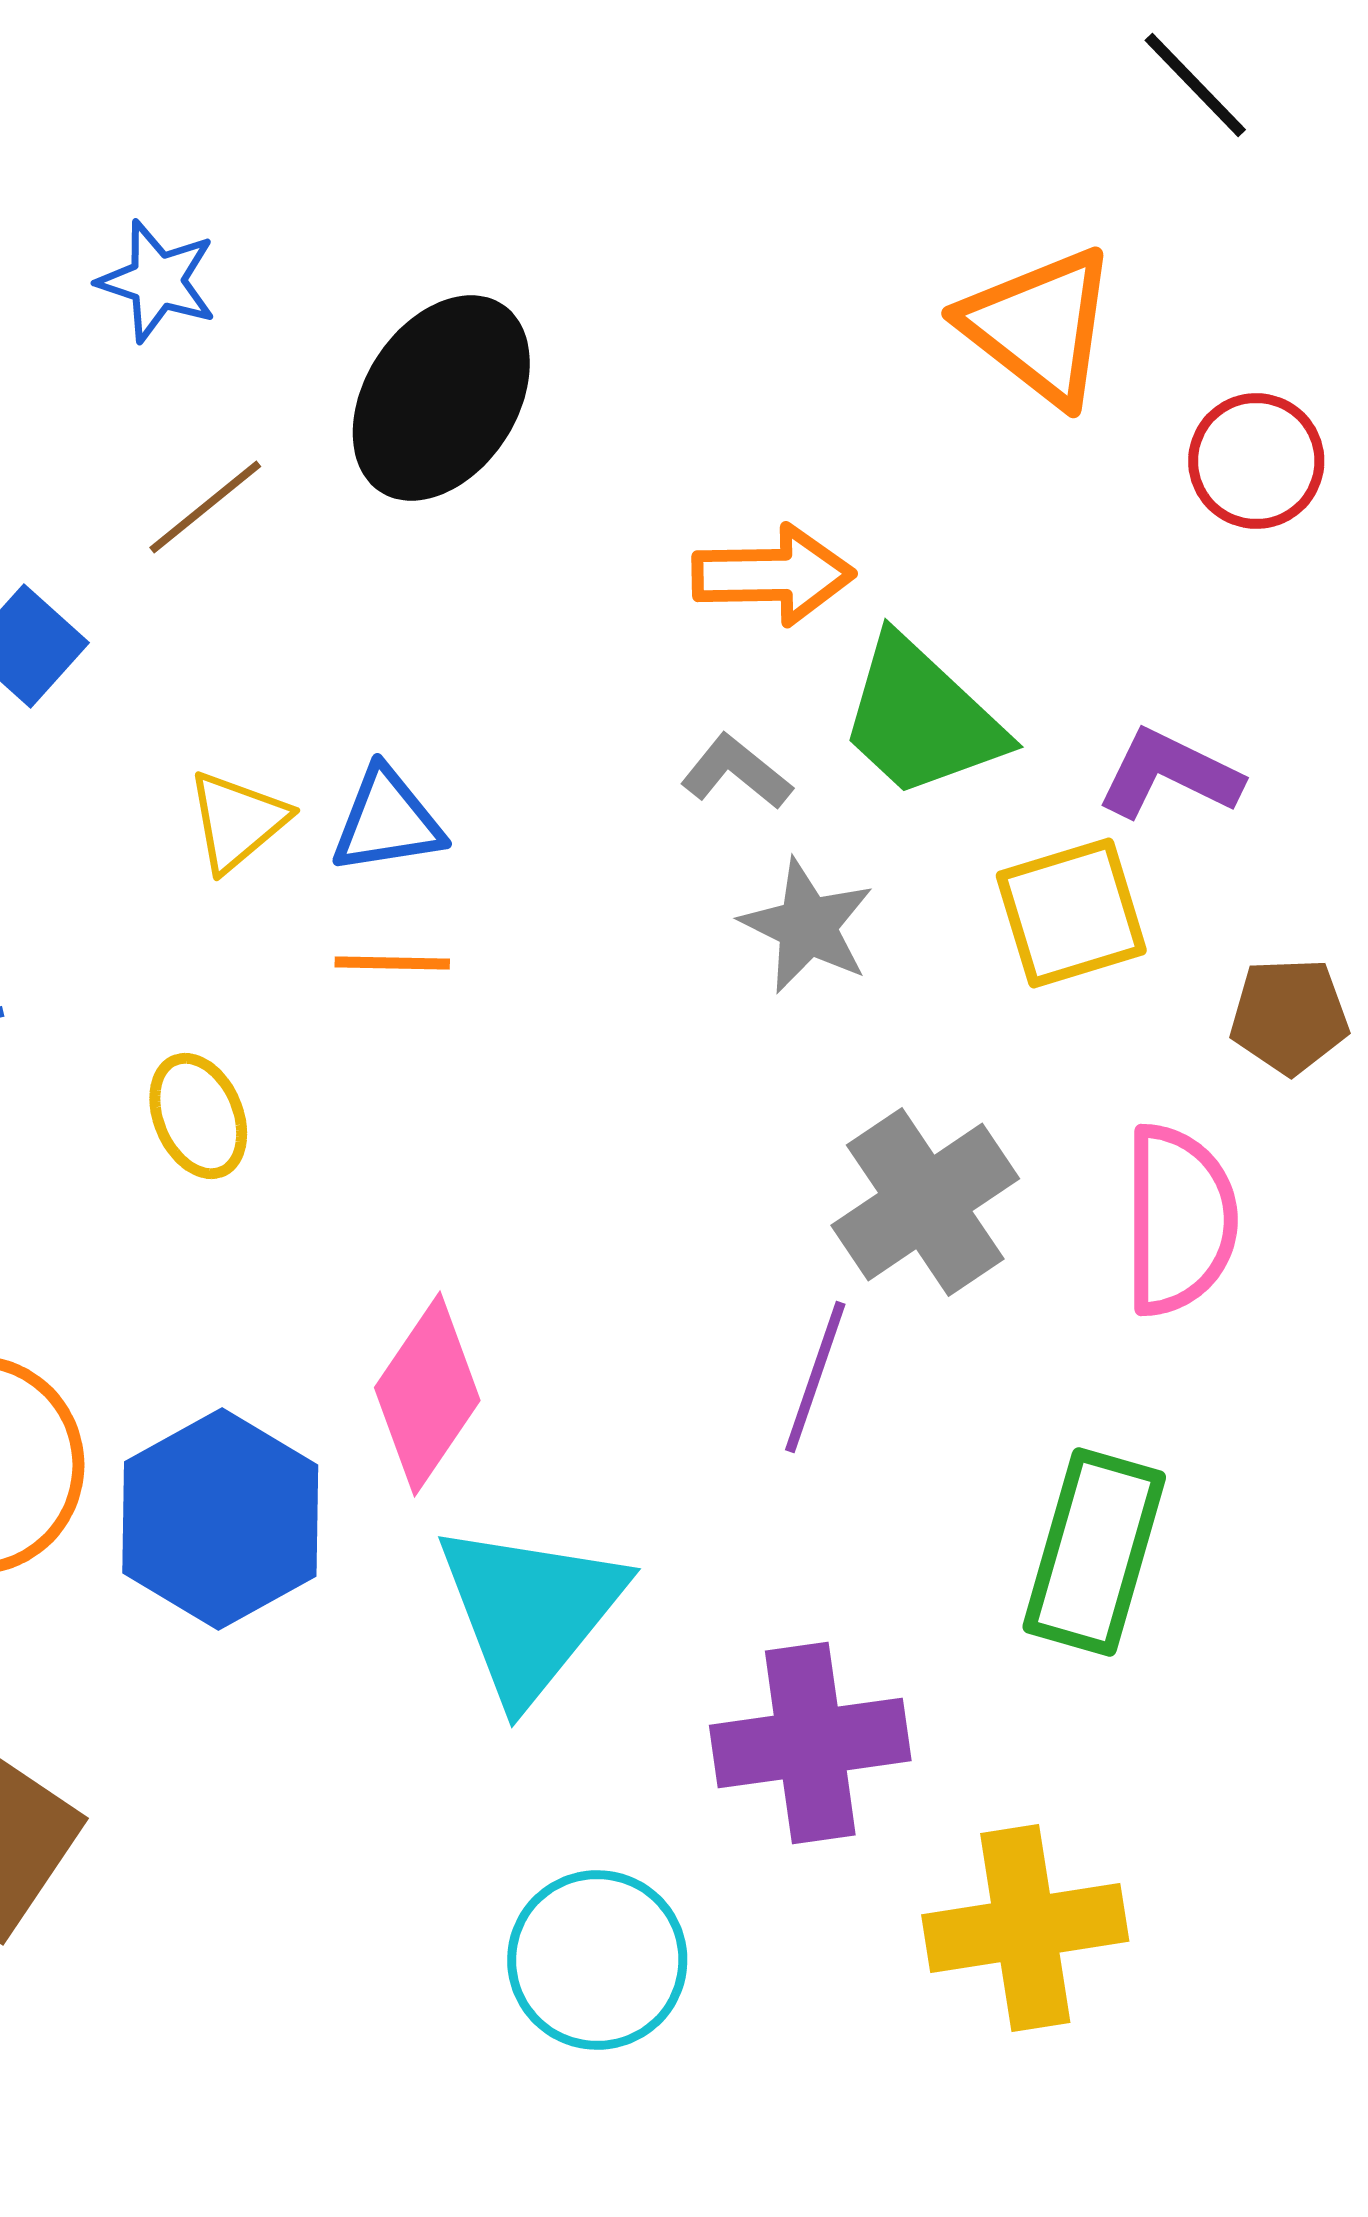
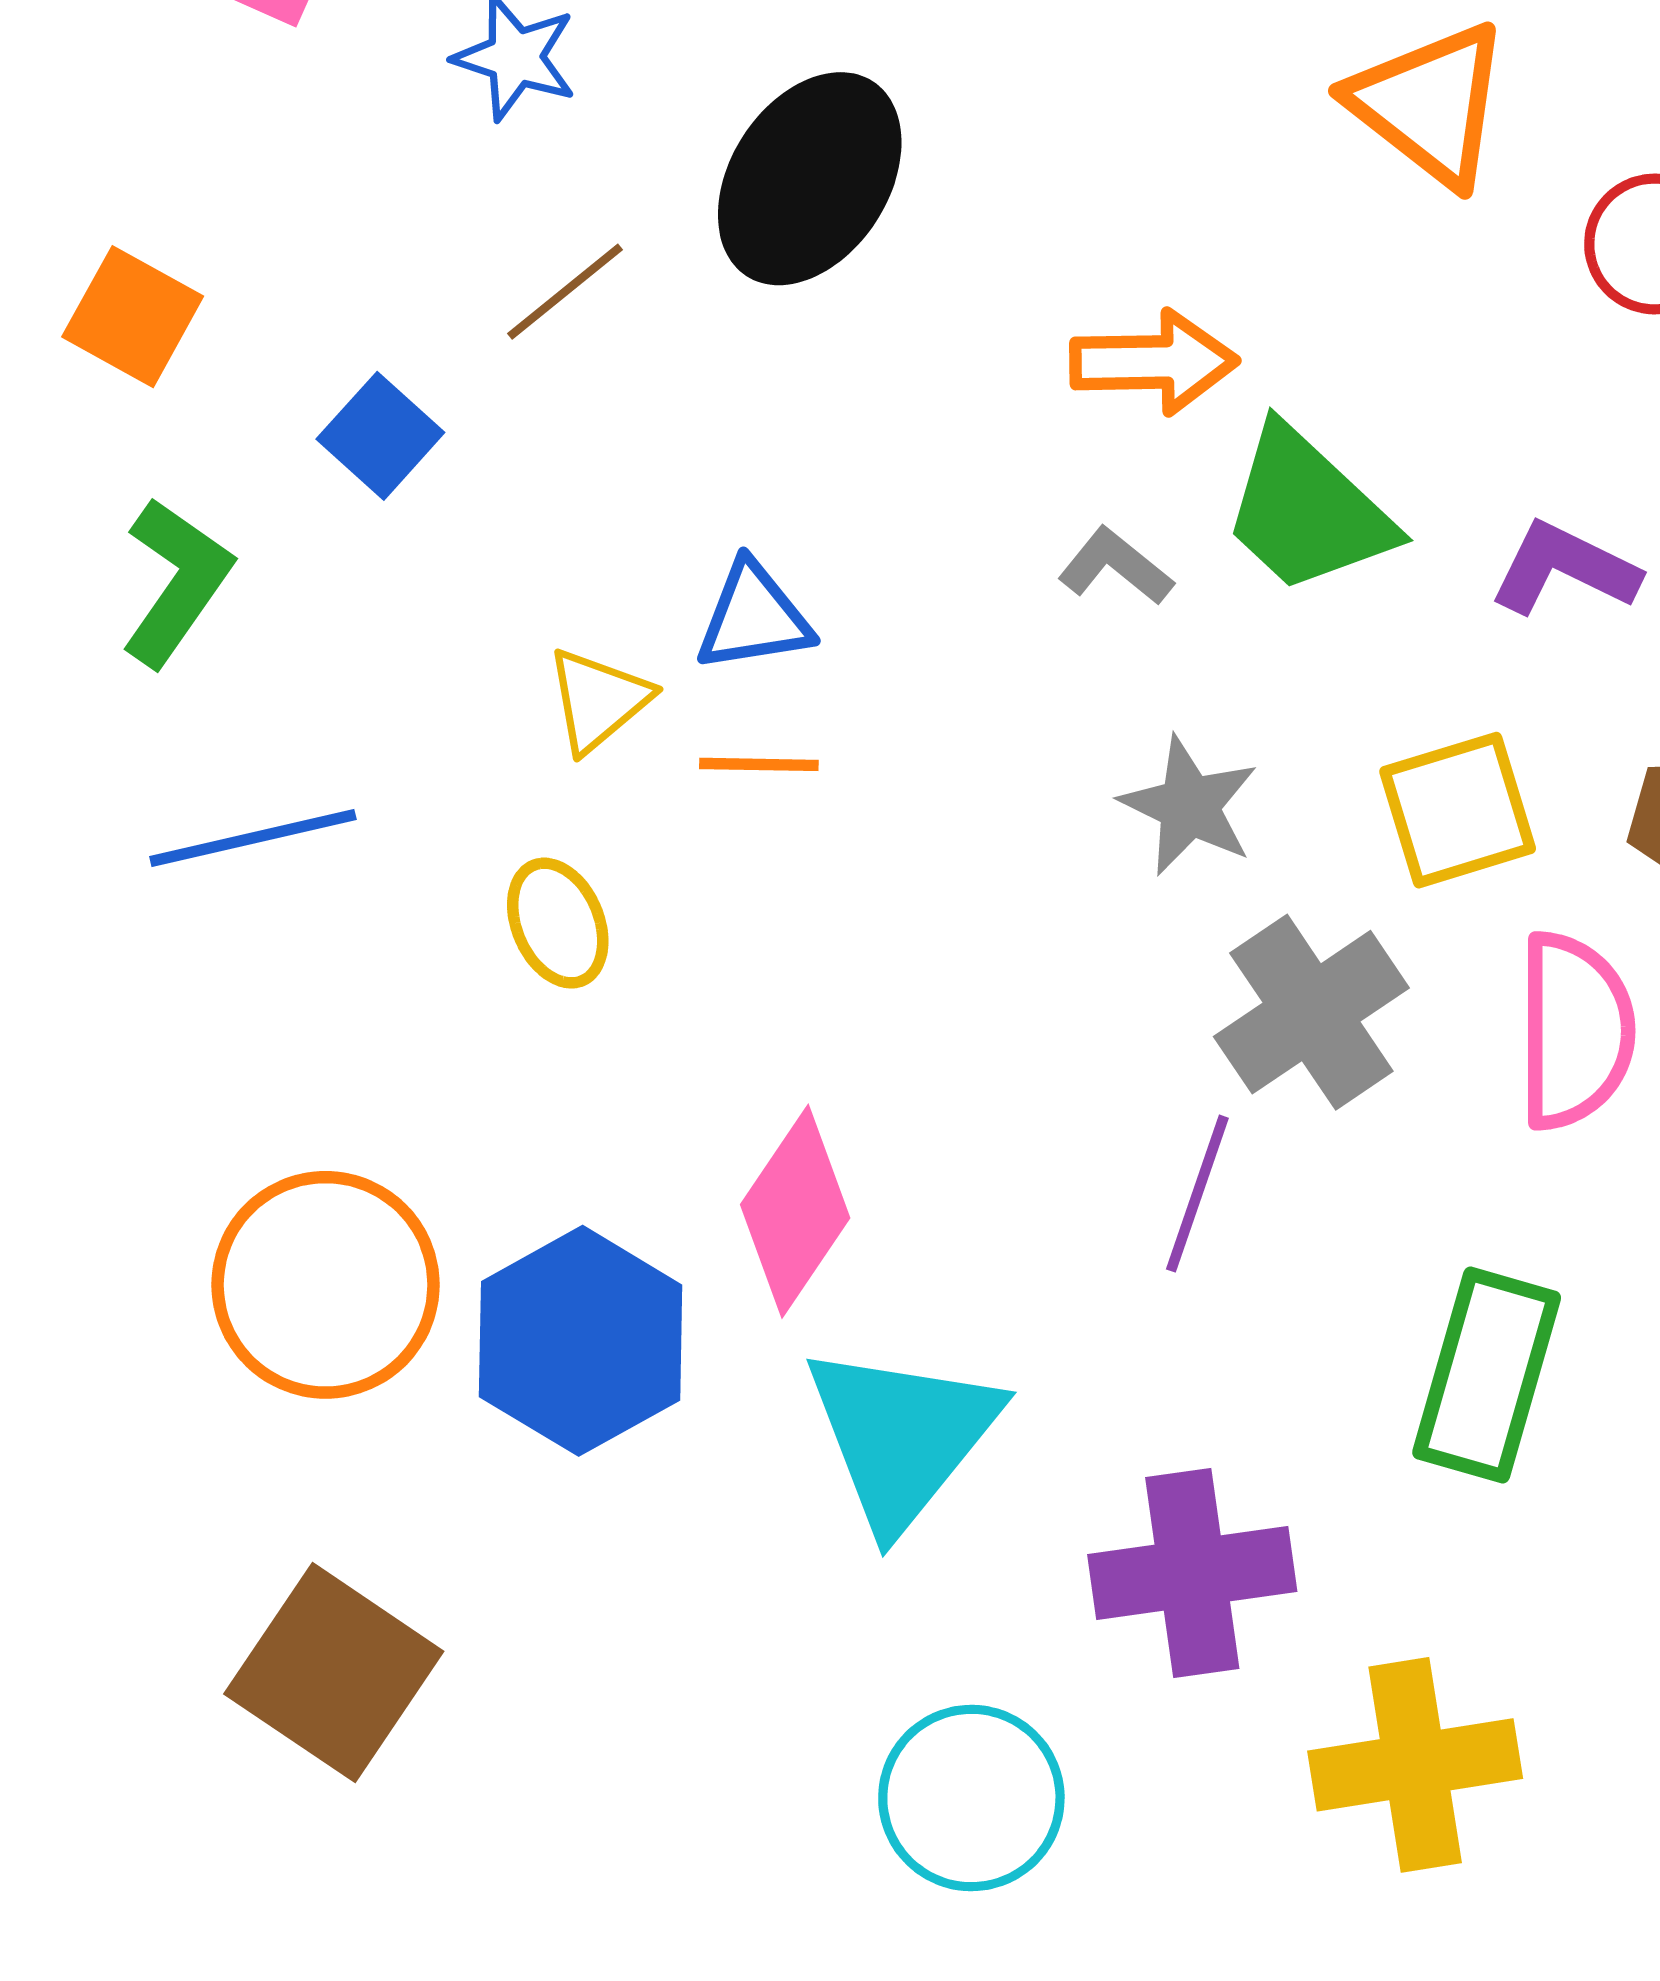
yellow triangle: (237, 821) -> (598, 700), moved
yellow square: (1071, 913) -> (1458, 810), moved
gray star: (807, 926) -> (1189, 806), moved

